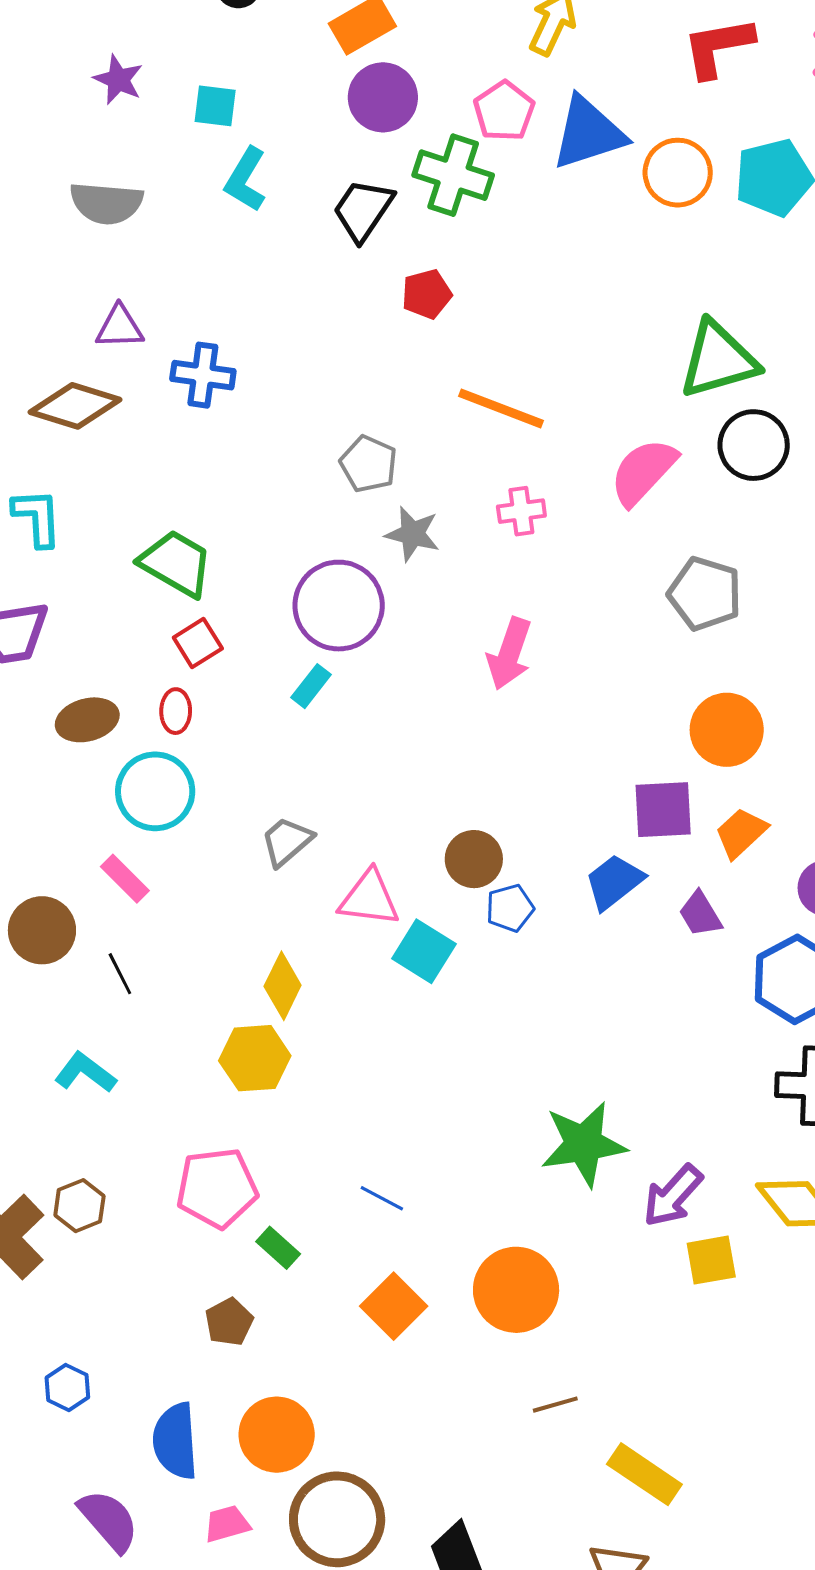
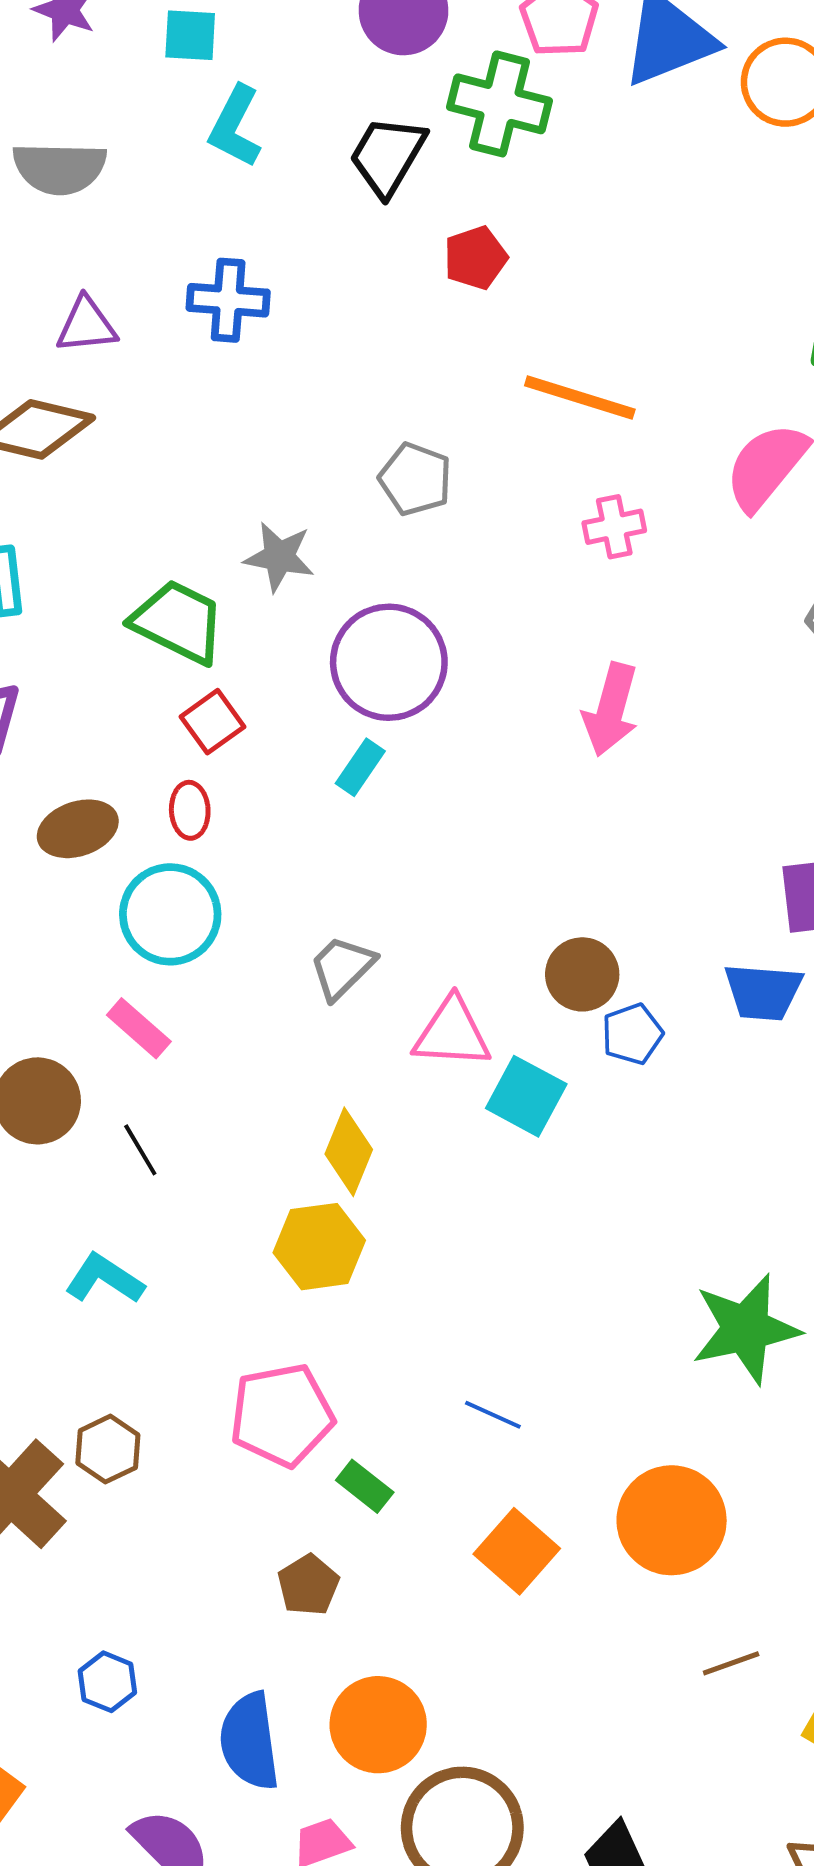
blue cross: (203, 375) -> (228, 300), moved
gray star: (412, 534) -> (279, 557), moved
blue trapezoid: (614, 882) -> (763, 992), turned -134

